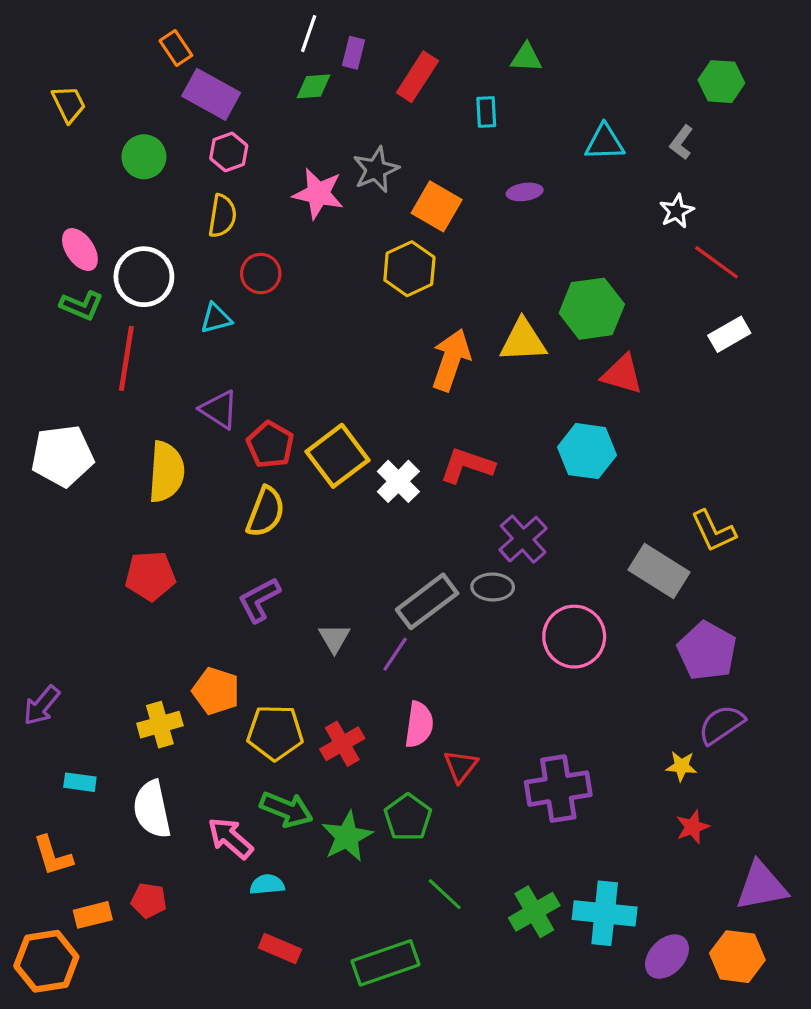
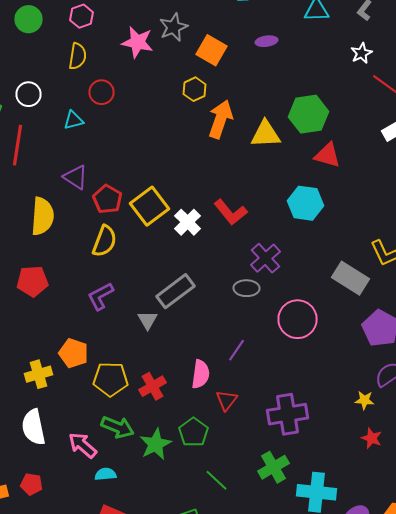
yellow hexagon: (409, 269) -> (194, 89), size x0.7
white circle: (144, 277) -> (28, 94), size x0.7
orange arrow: (451, 360) -> (220, 119), moved
red L-shape: (467, 465) -> (230, 212), turned -148
gray rectangle: (427, 601) -> (176, 291), moved
purple line: (395, 654) -> (236, 350), moved
red star: (693, 827) -> (372, 438), turned -30
green cross: (534, 912) -> (274, 467), moved

